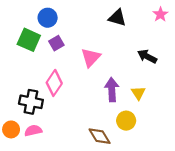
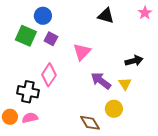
purple square: (56, 43) -> (51, 39), turned -32
black arrow: (147, 56) -> (134, 61), moved, turned 138
purple arrow: (112, 90) -> (101, 81), turned -50

